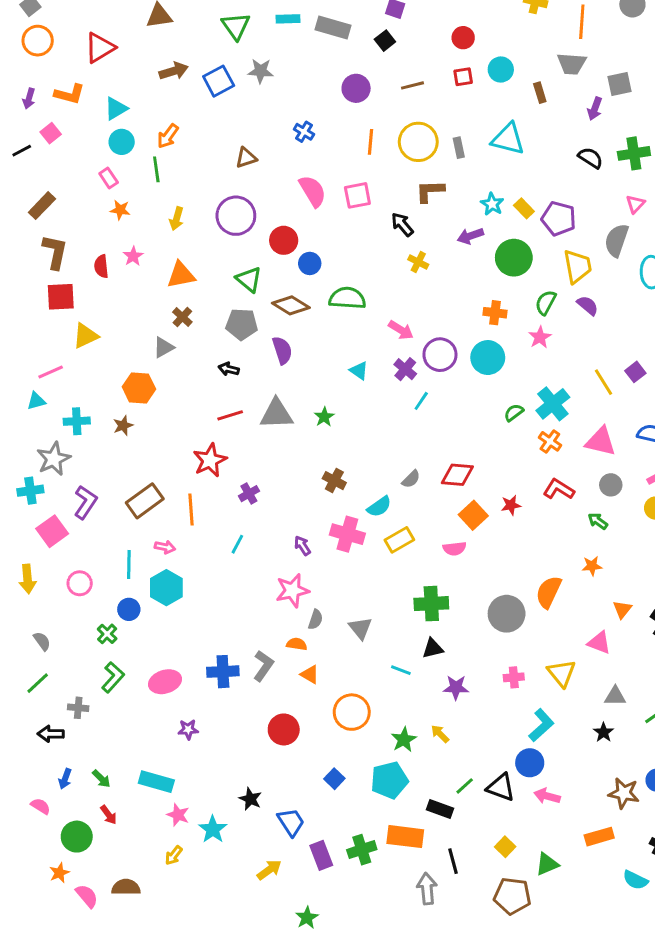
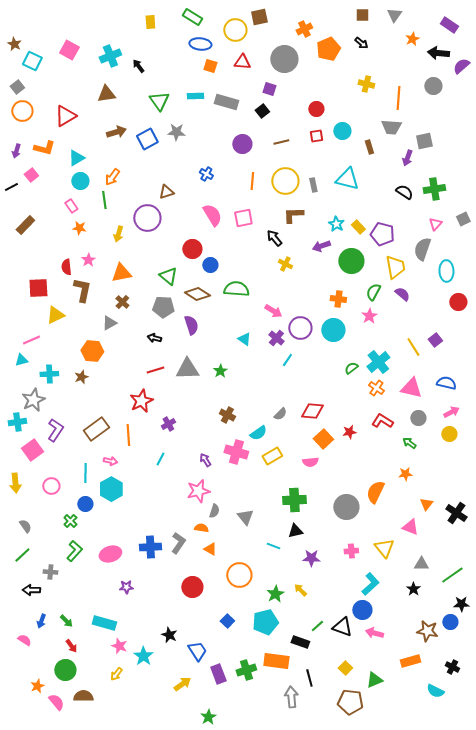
purple circle: (236, 216) -> (147, 218), moved
brown L-shape: (55, 252) -> (82, 290), moved
green circle: (77, 837) -> (65, 670), moved

